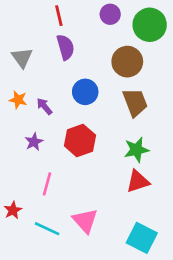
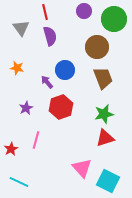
gray triangle: (22, 58) -> (21, 28), moved
orange star: (18, 100) -> (17, 68), moved
purple arrow: (44, 106) -> (47, 82), moved
red star: (13, 210) -> (11, 149), moved
pink triangle: (85, 221) -> (82, 168), moved
cyan line: (47, 229) -> (19, 182), moved

